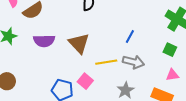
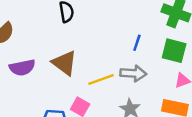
blue line: (130, 36) -> (137, 43), moved
green square: (170, 50) -> (174, 51), size x1.5

